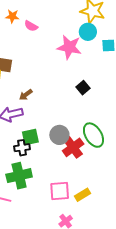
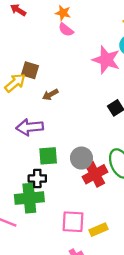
orange star: (12, 16) -> (63, 13), moved
brown arrow: (26, 95) -> (50, 95), moved
black cross: (22, 148) -> (37, 178), moved

